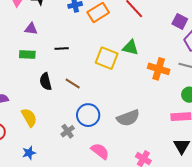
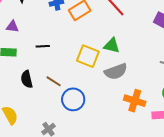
orange cross: (159, 69) -> (135, 101), moved
blue circle: (88, 115) -> (73, 99), moved
gray semicircle: (128, 118) -> (116, 71), moved

